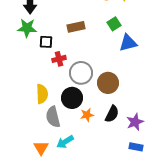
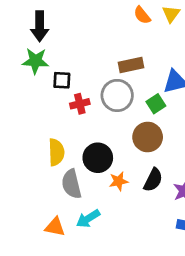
green square: (114, 24) -> (156, 104), moved
brown rectangle: (76, 27) -> (131, 65), moved
gray circle: (81, 73) -> (117, 95), moved
orange triangle: (41, 148) -> (55, 227), turned -49

